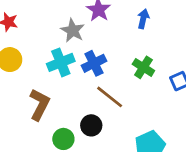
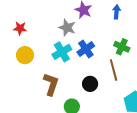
brown line: (110, 97) -> (114, 70), moved, turned 45
black circle: (91, 125) -> (90, 84), moved

